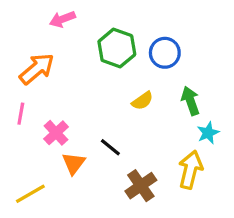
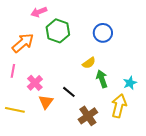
green hexagon: (117, 48) -> (58, 31), moved
green arrow: (190, 101) -> (102, 79), moved
yellow line: (30, 194) -> (15, 110), moved, turned 42

